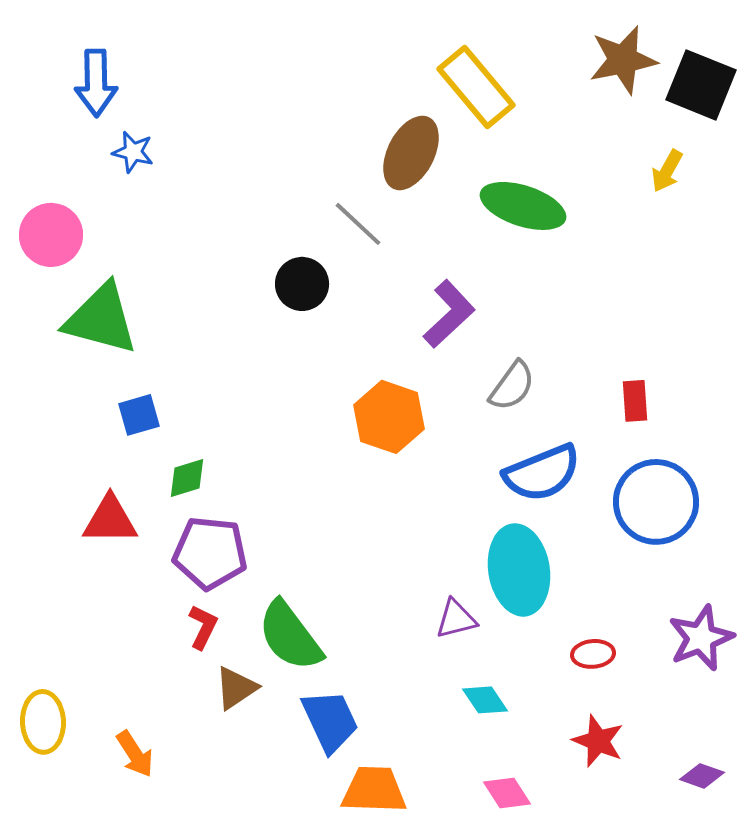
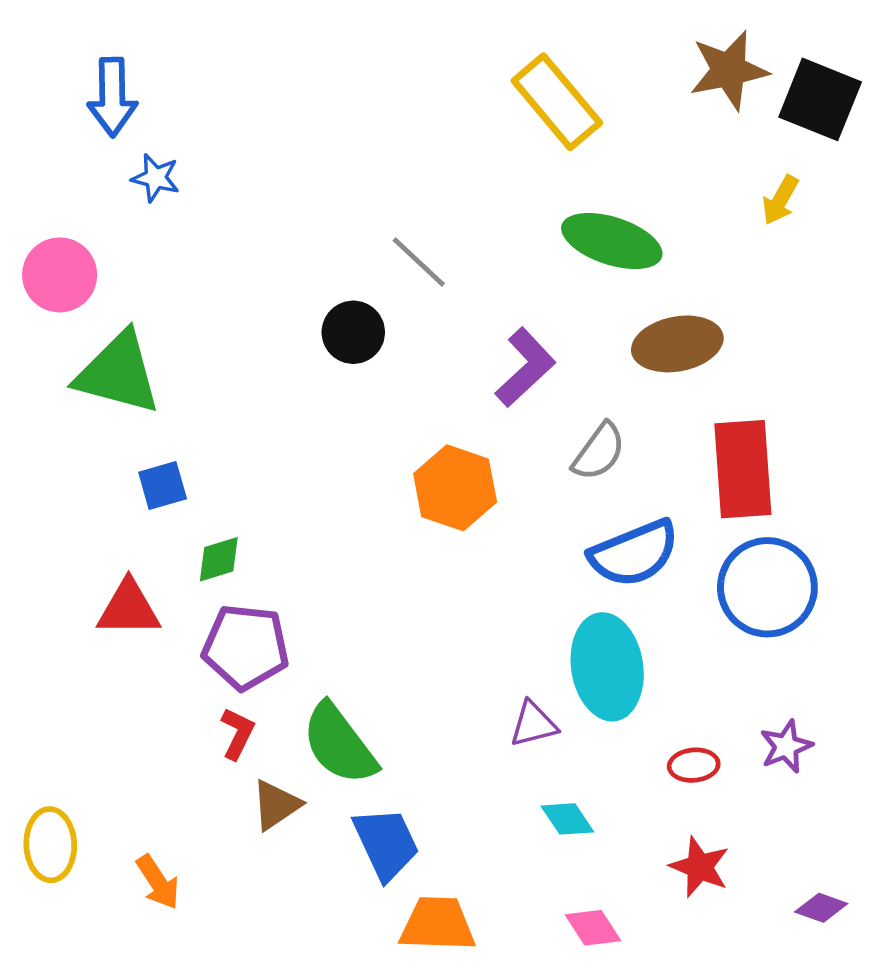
brown ellipse: (411, 153) -> (677, 344), moved, turned 52
red rectangle: (635, 401) -> (743, 469), size x2.0
purple star: (701, 638) -> (786, 746), moved, size x0.7

